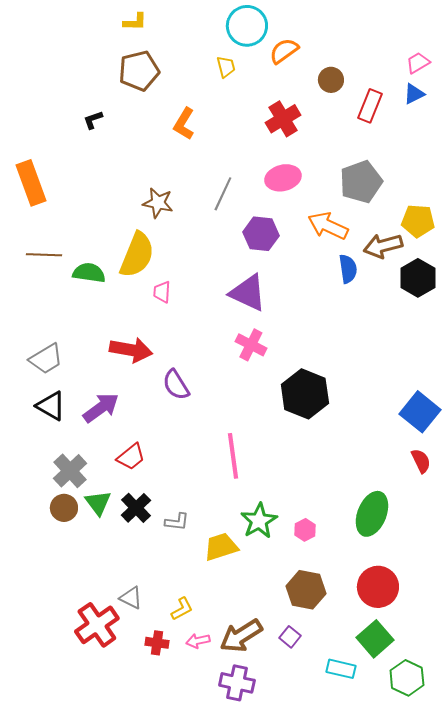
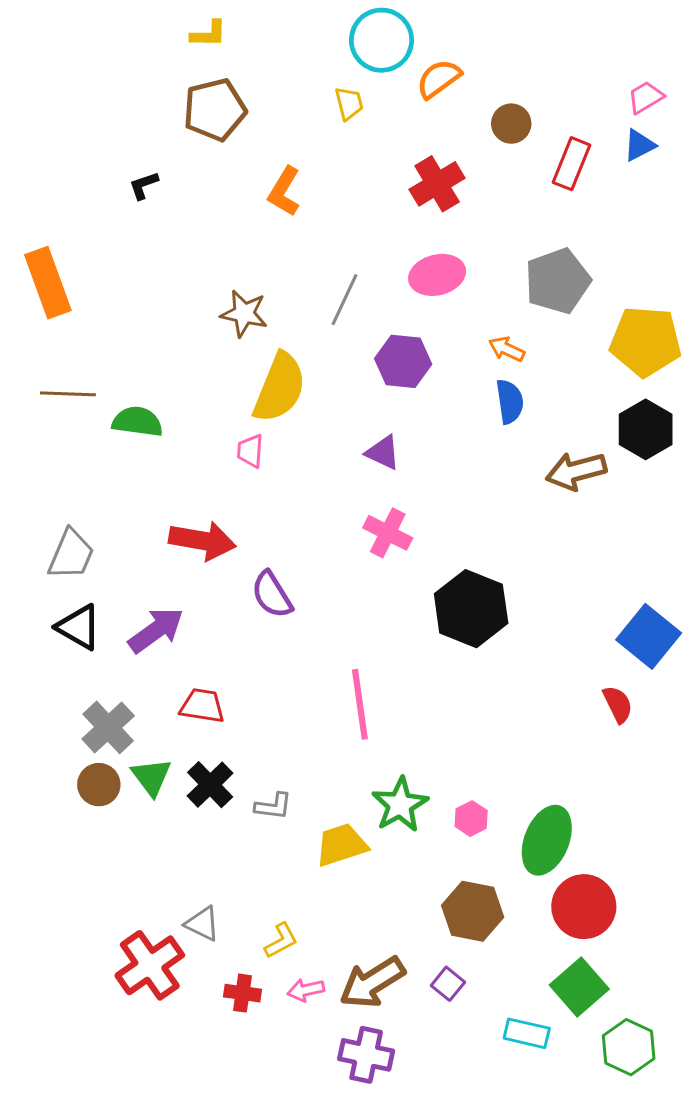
yellow pentagon: (418, 221) -> (646, 341), size x1.4
orange arrow: (328, 226) -> (507, 349), size x0.6
brown arrow: (383, 246) -> (576, 471), moved
yellow semicircle: (137, 255) -> (280, 388), moved
blue semicircle: (348, 269) -> (510, 402), moved
purple triangle: (248, 293) -> (383, 453), size x0.6
gray trapezoid: (46, 359) -> (71, 554), turned -36
red trapezoid: (131, 457) -> (202, 706), turned -132
red semicircle: (421, 461) -> (618, 704), moved
green ellipse: (372, 514) -> (547, 840), moved

